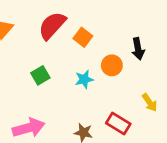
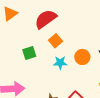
orange square: (83, 37) -> (55, 41), moved

